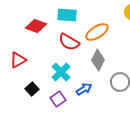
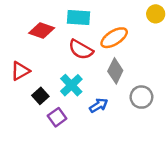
black square: (32, 89) -> (40, 96), moved
purple square: (58, 99) -> (57, 117), moved

